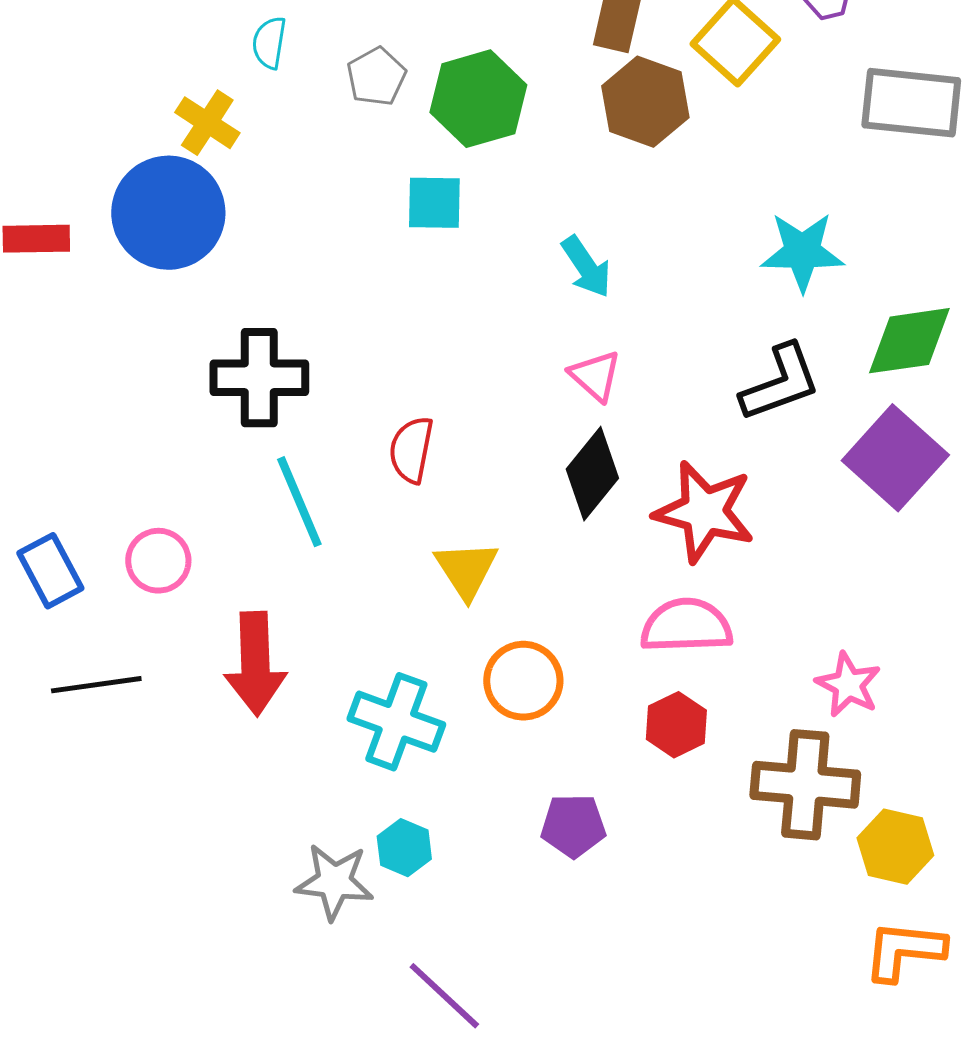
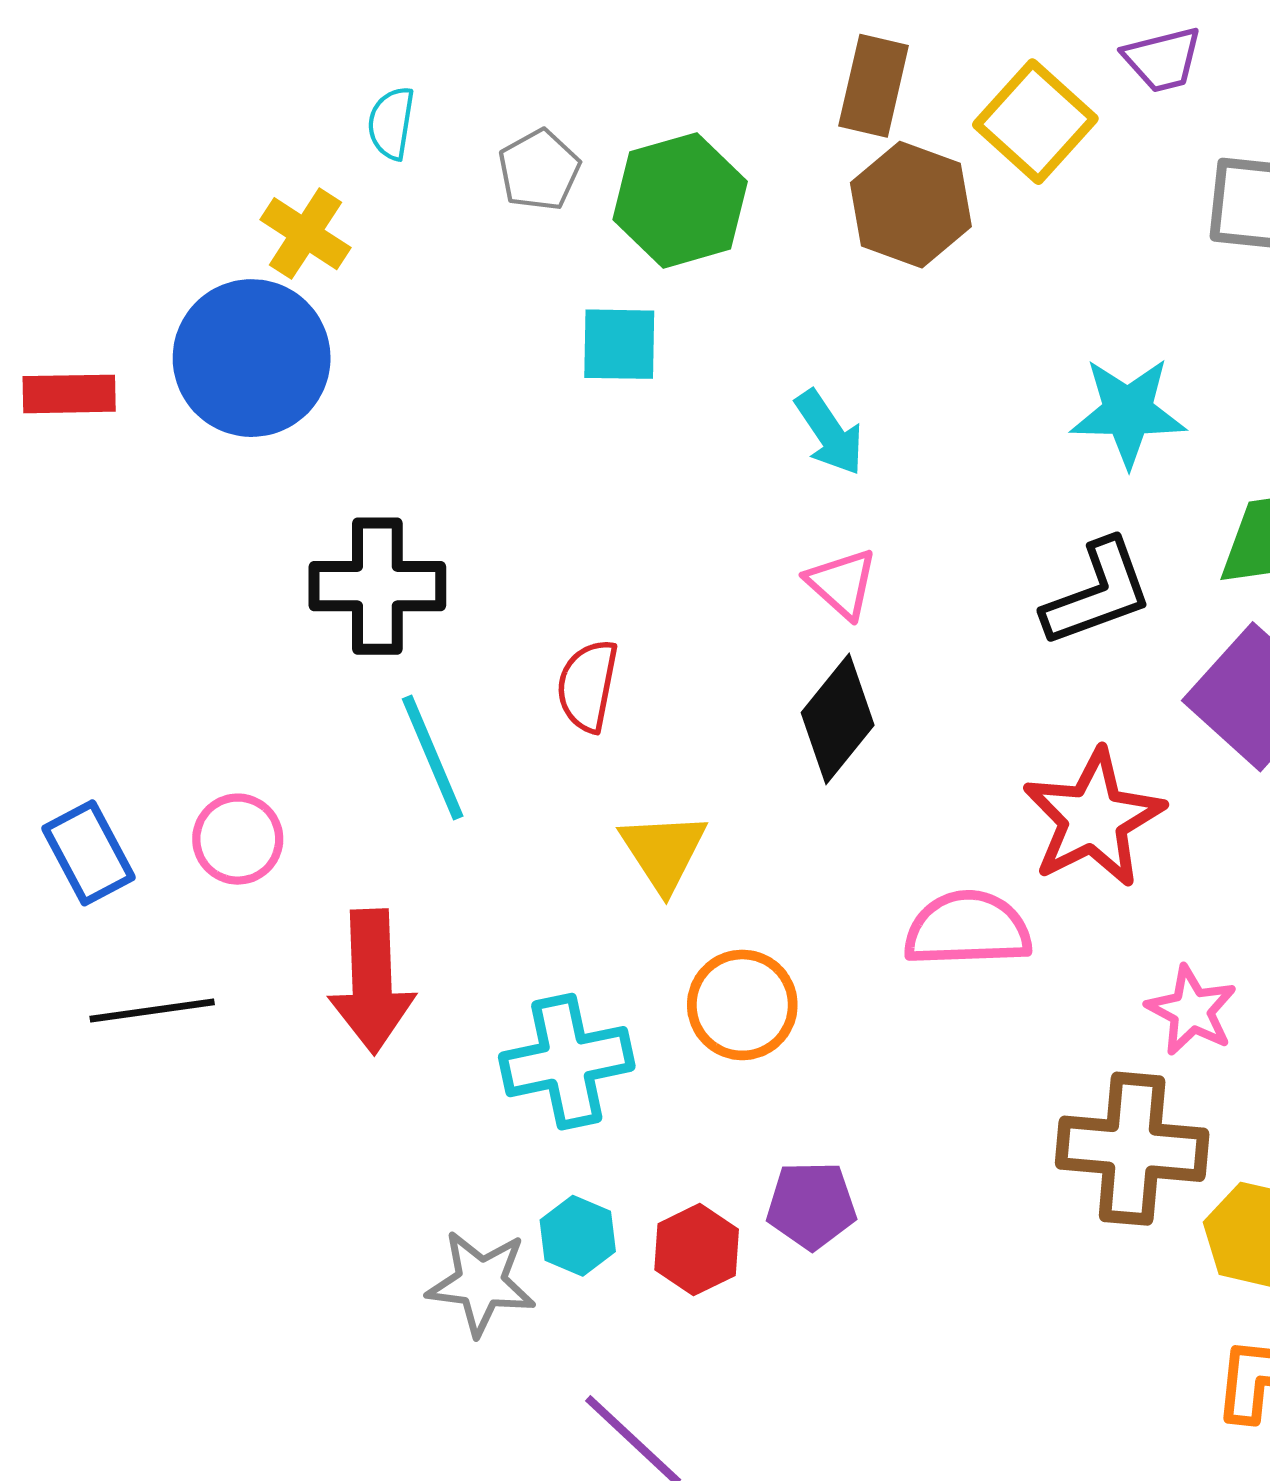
red star: (704, 512) -> (1093, 818), moved, turned 30
cyan cross: (396, 722) -> (567, 1062), turned -32
red hexagon: (676, 725) -> (697, 1250), moved

